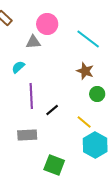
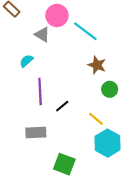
cyan line: (88, 39) -> (85, 31), moved
gray triangle: (33, 42) -> (42, 34), turned 35

